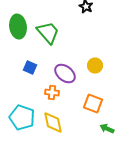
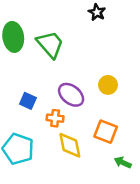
blue square: (30, 68) -> (28, 101), moved
yellow diamond: (53, 123) -> (70, 145), moved

